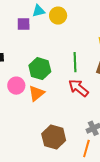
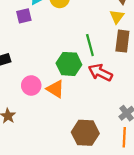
green hexagon: (40, 69) -> (69, 64), moved
orange triangle: (36, 93) -> (55, 89), turned -36

